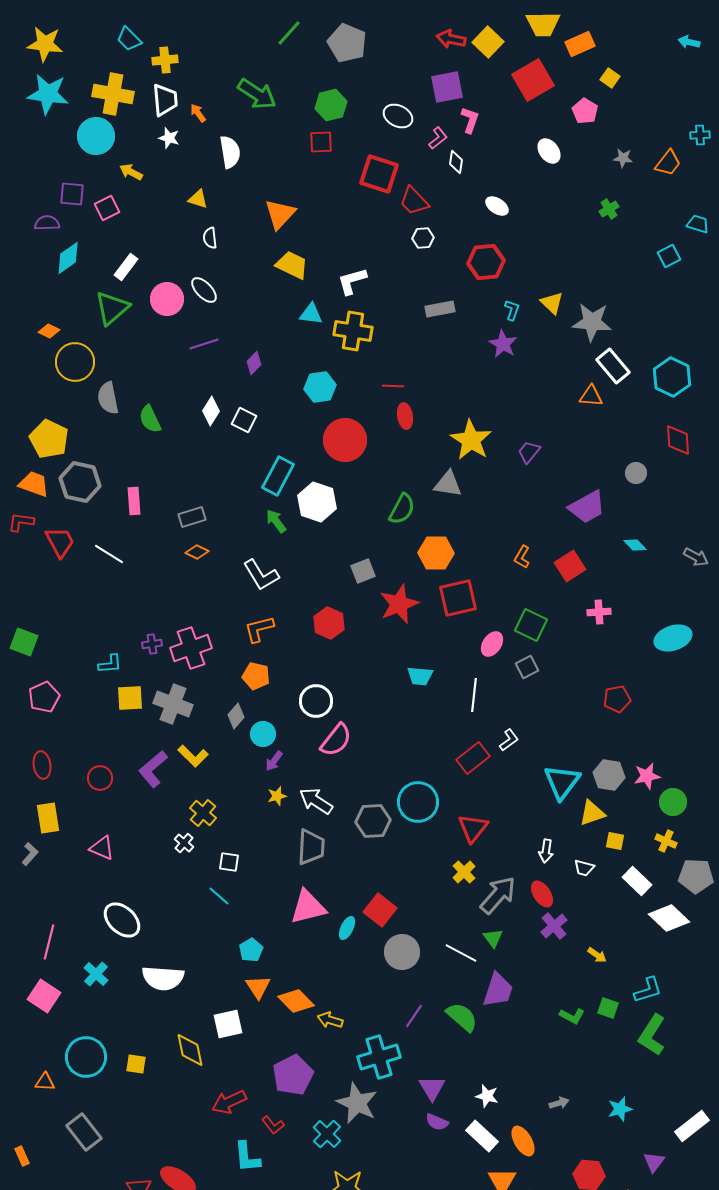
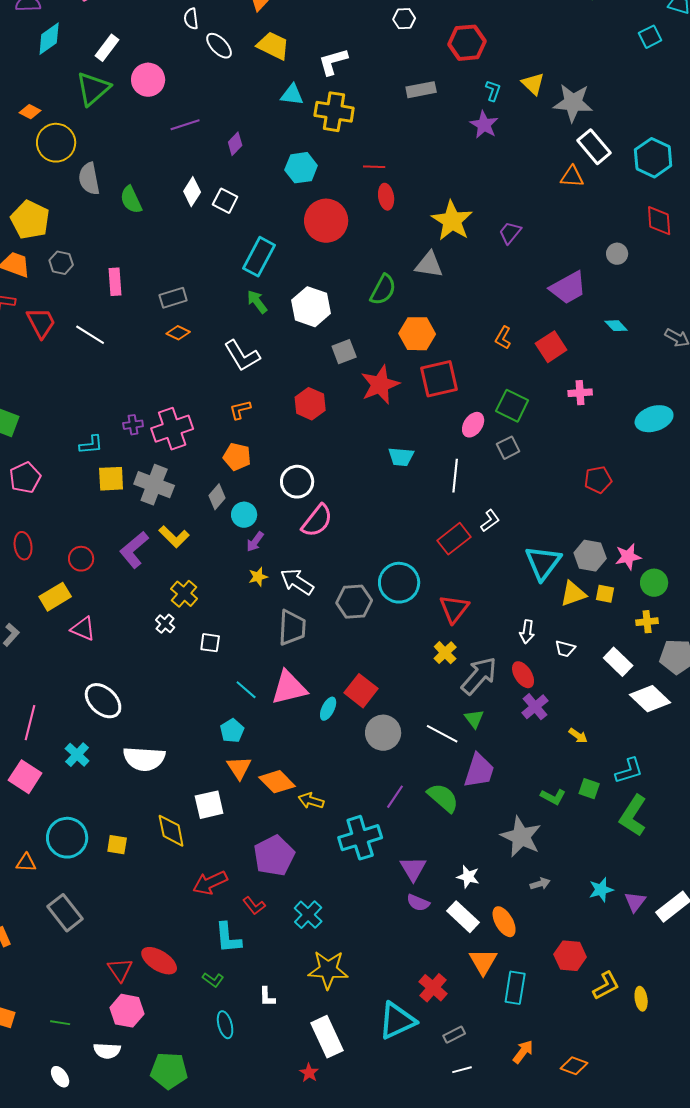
white ellipse: (204, 290) -> (219, 46), moved
gray hexagon: (80, 482) -> (61, 263), size x0.6
white hexagon: (317, 502) -> (311, 307), moved
orange L-shape: (259, 629) -> (240, 410), size x0.7
yellow rectangle: (48, 818) -> (55, 597), moved, turned 68
yellow square: (615, 841) -> (605, 594), moved
yellow cross: (666, 841) -> (647, 622), turned -30
cyan line: (219, 896) -> (246, 690), moved
gray star: (357, 1103) -> (521, 837), moved
purple triangle: (654, 1162) -> (635, 902), moved

